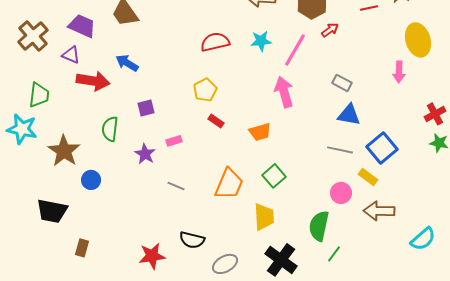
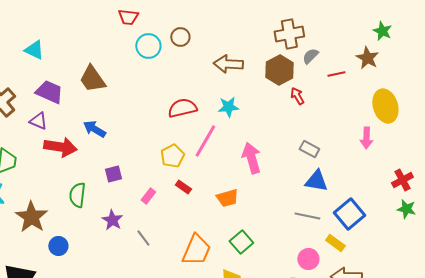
red arrow: (330, 30) -> (297, 96), turned -84
pink line: (295, 50) -> (205, 141), moved
pink rectangle: (174, 141) -> (148, 196), moved, turned -35
gray line: (176, 186) -> (143, 238), moved, turned 30

